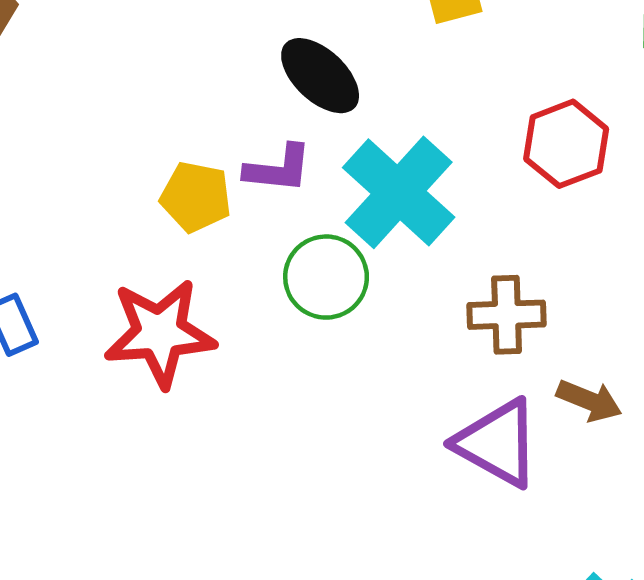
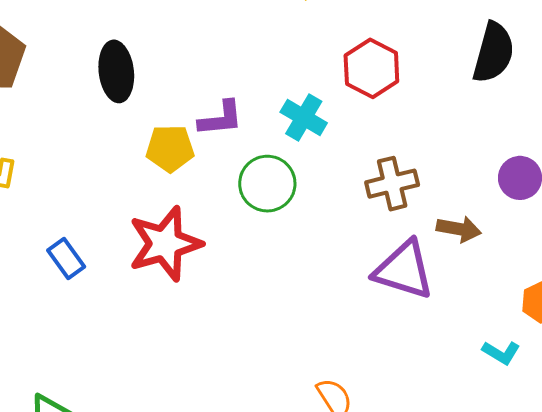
black ellipse: (320, 76) -> (116, 71), moved, turned 52
red hexagon: (566, 144) -> (371, 68), moved
cyan cross: (399, 192) -> (304, 118), size x0.6

